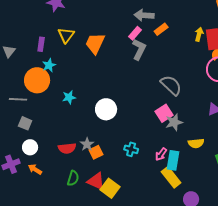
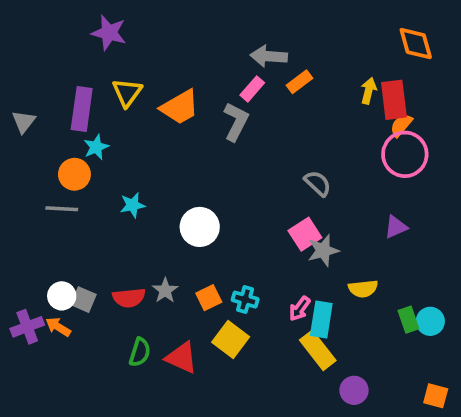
orange trapezoid: (95, 43) -> (180, 107), turned -145
purple rectangle: (41, 44) -> (82, 109), size x1.6
gray L-shape: (139, 49) -> (236, 122), moved
orange circle: (37, 80) -> (74, 174), size x0.7
gray semicircle: (171, 85) -> (318, 183), size x0.7
gray line: (18, 99) -> (62, 209), moved
gray square: (25, 123) -> (84, 300), moved
orange square: (96, 152) -> (209, 298), moved
orange arrow: (35, 169) -> (58, 327), moved
yellow square: (110, 188) -> (231, 339), moved

